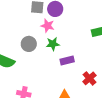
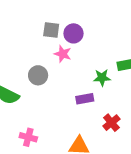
green star: (53, 44) -> (102, 78), moved

